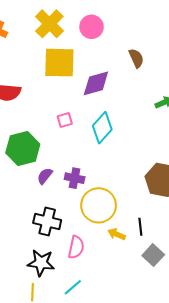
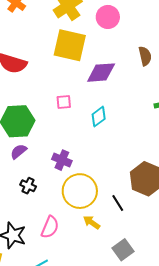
cyan diamond: (102, 128) -> (99, 117), size x0.7
purple semicircle: (45, 176) -> (19, 152), moved
black cross: (47, 222) -> (28, 186), moved, size x0.6
black line: (140, 227) -> (118, 203), moved, turned -36

